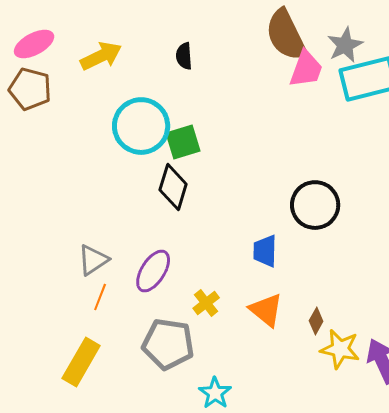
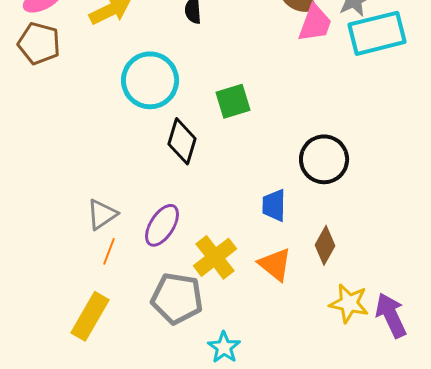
green square: (183, 142) -> (233, 101), moved
yellow cross: (206, 303) -> (215, 257), size x1.6
brown diamond: (316, 321) -> (325, 245), moved, size x1.4

